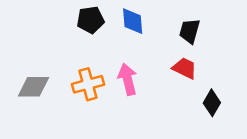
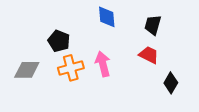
black pentagon: (90, 20) -> (59, 41), moved, turned 30

